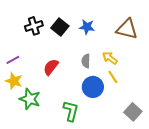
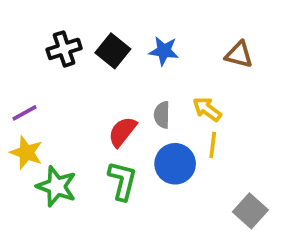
brown triangle: (127, 29) -> (239, 55), size x0.7
red semicircle: (51, 67) -> (122, 132), moved
yellow line: (113, 77) -> (213, 145), turned 40
green L-shape: (71, 111) -> (122, 181), moved

